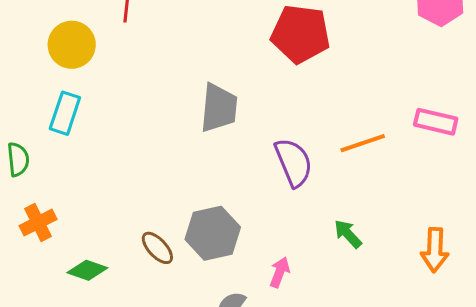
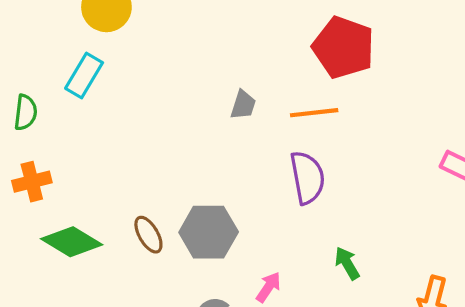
gray trapezoid: (219, 108) -> (243, 105), size x0.6
orange line: (363, 143) -> (314, 113), moved
green diamond: (87, 270) -> (72, 242), size x1.4

